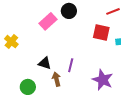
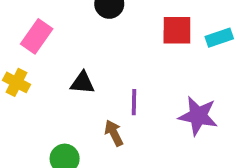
pink rectangle: (48, 21) -> (37, 36), moved
black triangle: (45, 63) -> (82, 83), moved

